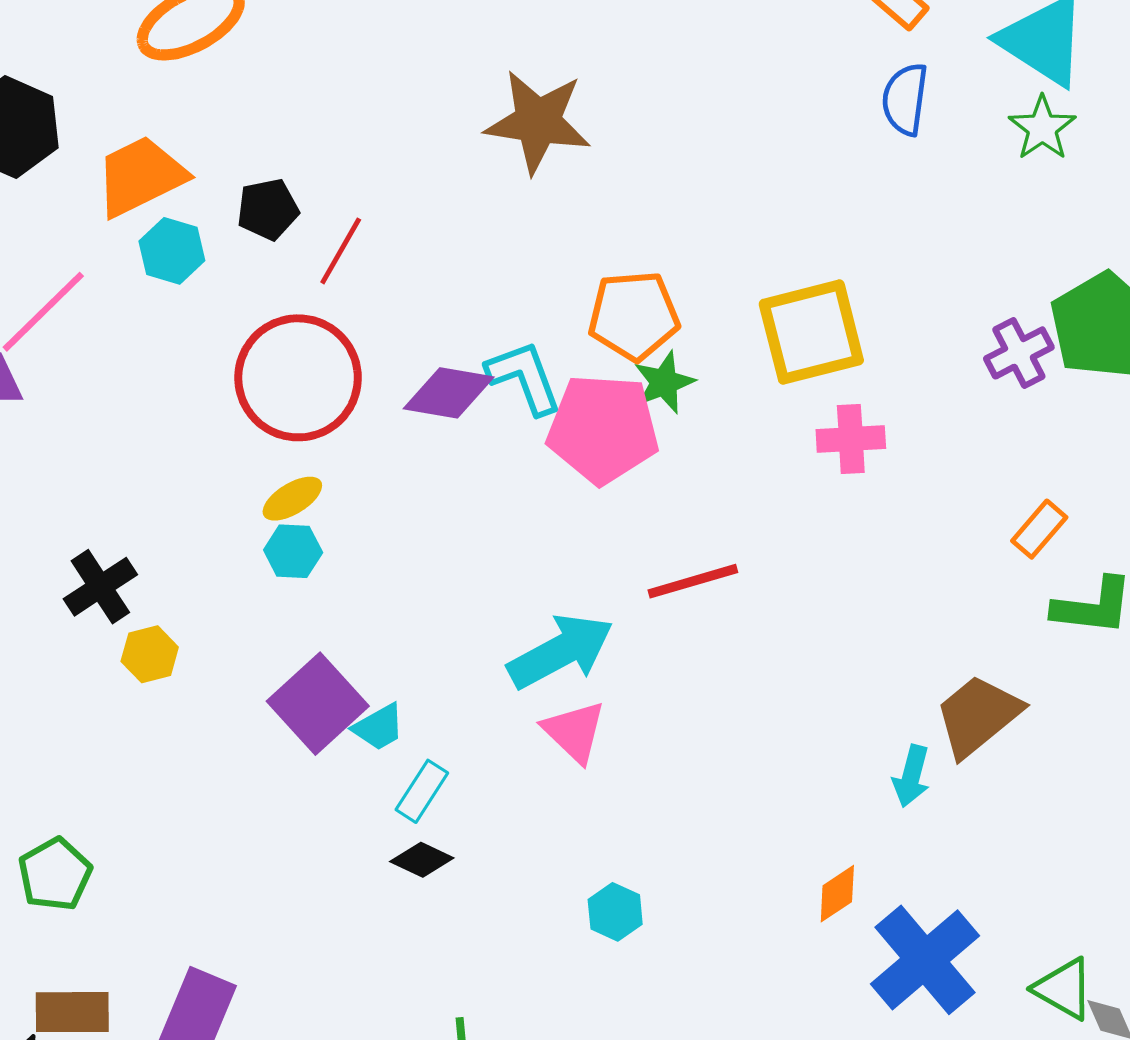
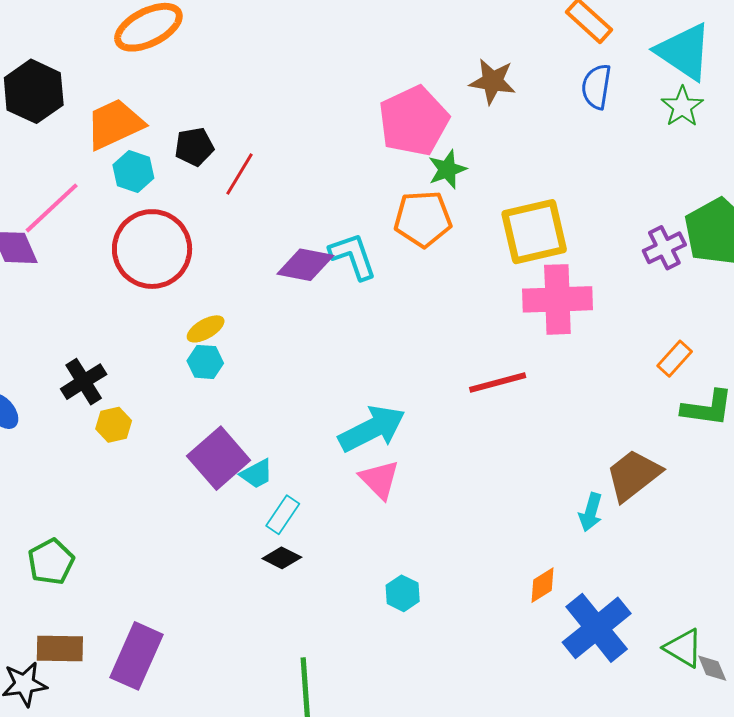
brown star: (538, 122) -> (493, 81), moved, size x0.7
red circle: (298, 378) -> (152, 249), moved
green star: (664, 382) -> (447, 169), moved
pink pentagon: (603, 429) -> (414, 121), moved, turned -30
pink cross: (851, 439) -> (557, 299), size x1.6
red line: (693, 581) -> (498, 382), moved

